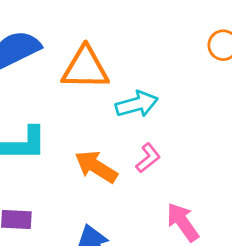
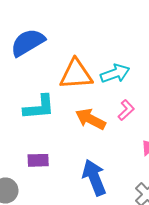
orange triangle: (85, 68) -> (76, 74), moved

